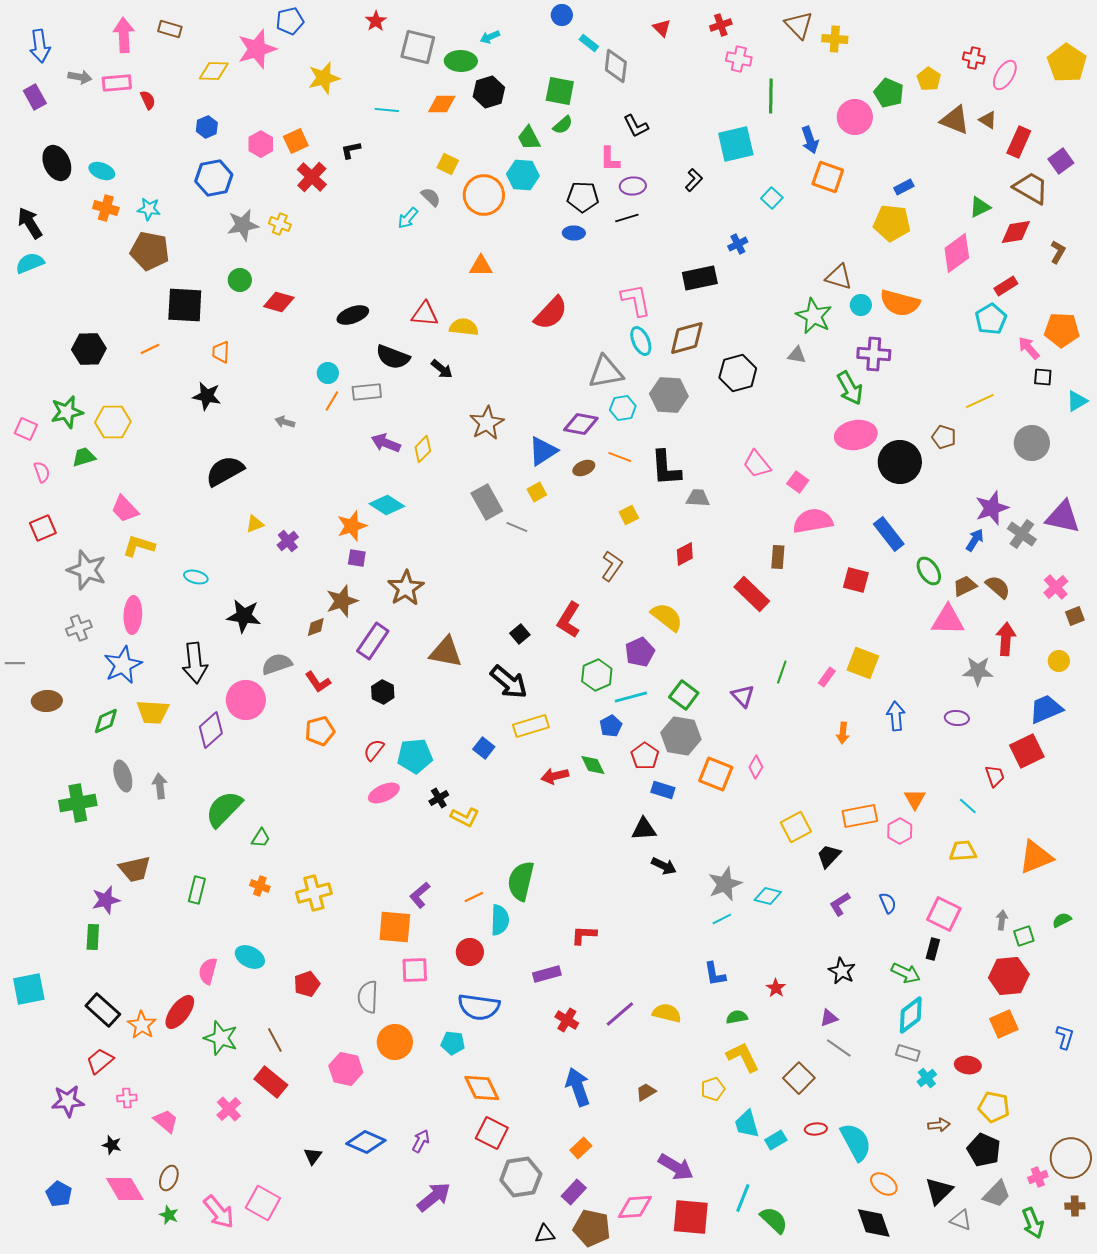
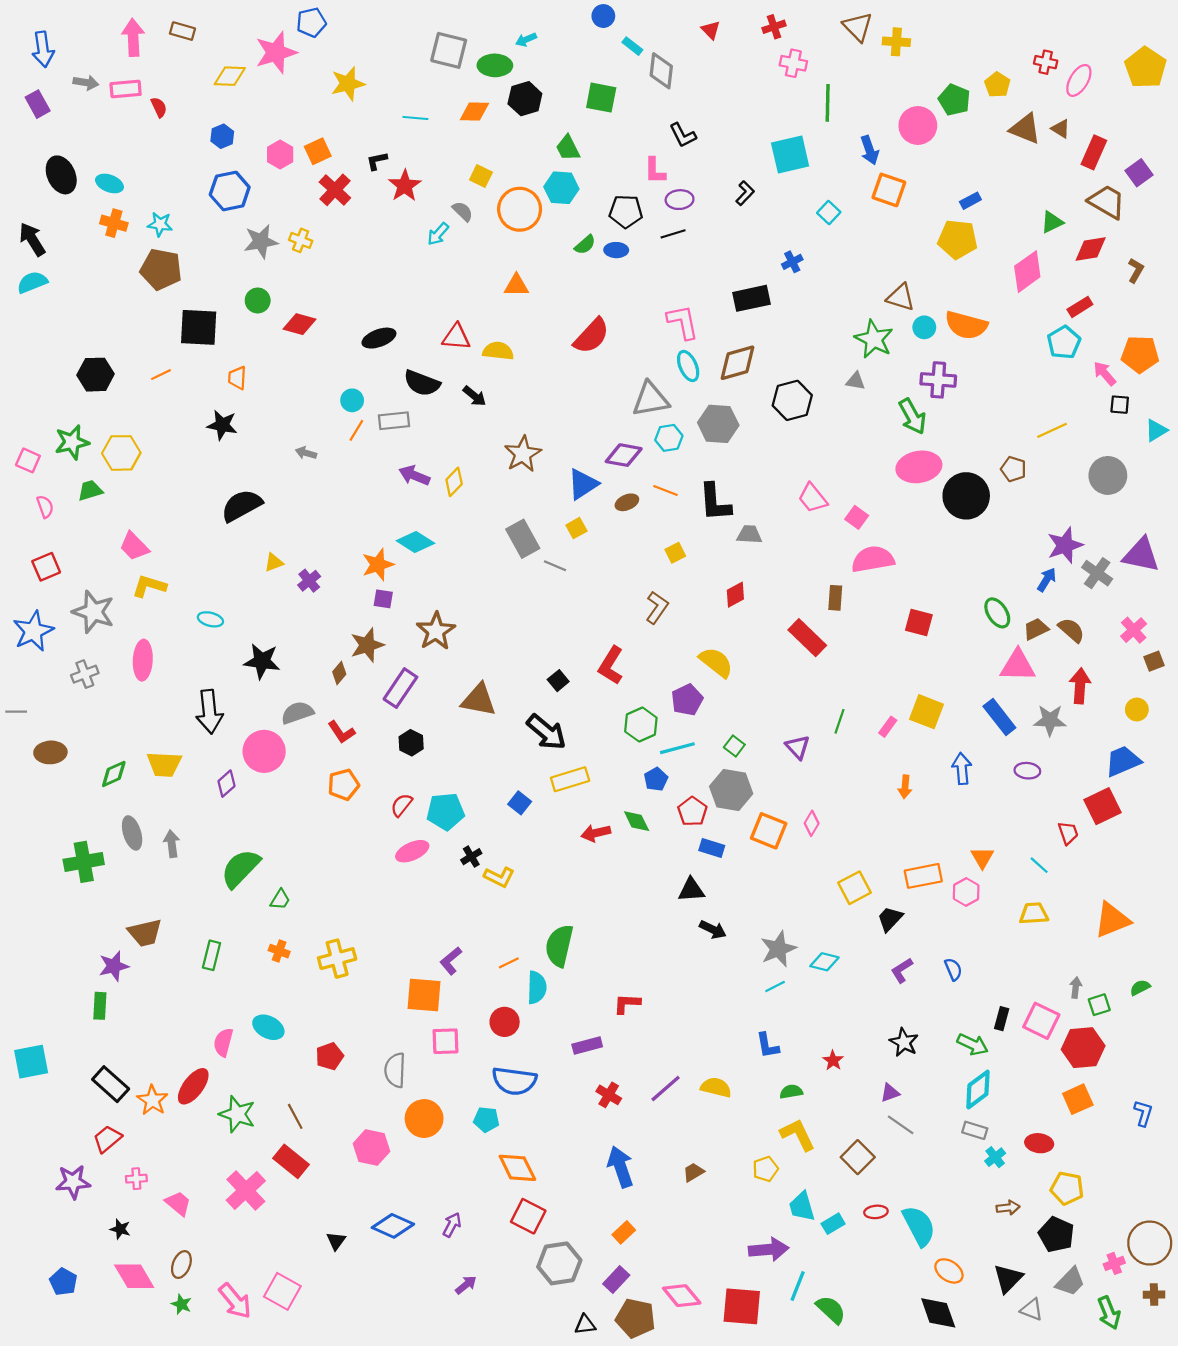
red star: (376, 21) -> (405, 186), moved, size x1.4
green semicircle: (563, 125) -> (585, 245), moved
blue rectangle: (889, 534) -> (999, 717), moved
brown diamond: (316, 627) -> (339, 673), turned -30
blue star: (123, 665) -> (33, 631), moved
green square: (684, 695) -> (734, 746), size x0.7
purple diamond: (211, 730) -> (227, 784), size x0.7
pink square: (944, 914) -> (1041, 1021), moved
pink cross: (229, 1109) -> (246, 1190), size x1.5
purple arrow: (676, 1167) -> (769, 1249), moved, turned -36
purple arrow: (434, 1197) -> (466, 1285), size x0.6
pink diamond: (635, 1207) -> (682, 1296), turned 54

